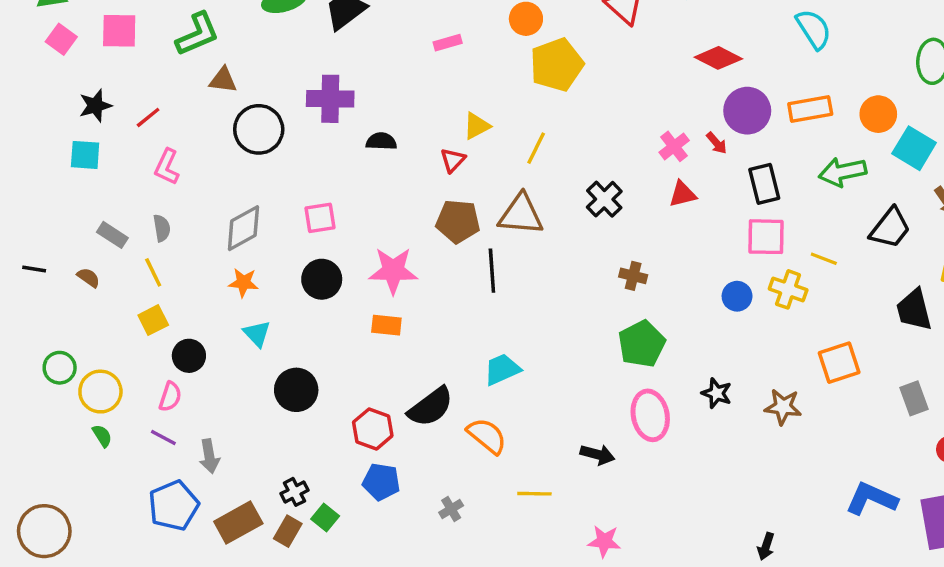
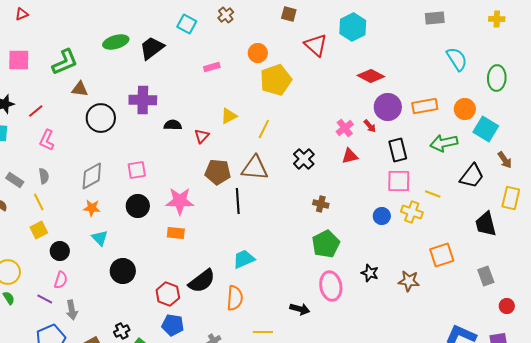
cyan semicircle: (814, 29) -> (457, 59), moved
red triangle: (453, 160) -> (202, 136), moved
pink semicircle: (170, 397) -> (61, 280), moved
orange semicircle: (487, 436) -> (235, 298), turned 55

